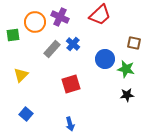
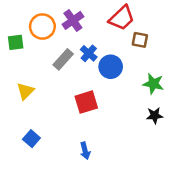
purple cross: (60, 17) -> (73, 20), turned 30
brown square: (134, 43) -> (140, 40), moved
blue circle: (105, 59) -> (111, 67), moved

